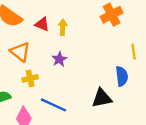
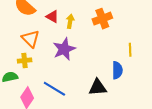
orange cross: (112, 15) -> (102, 19), moved
purple star: (59, 59) -> (64, 49), size x1.6
yellow cross: (30, 78) -> (25, 60), moved

